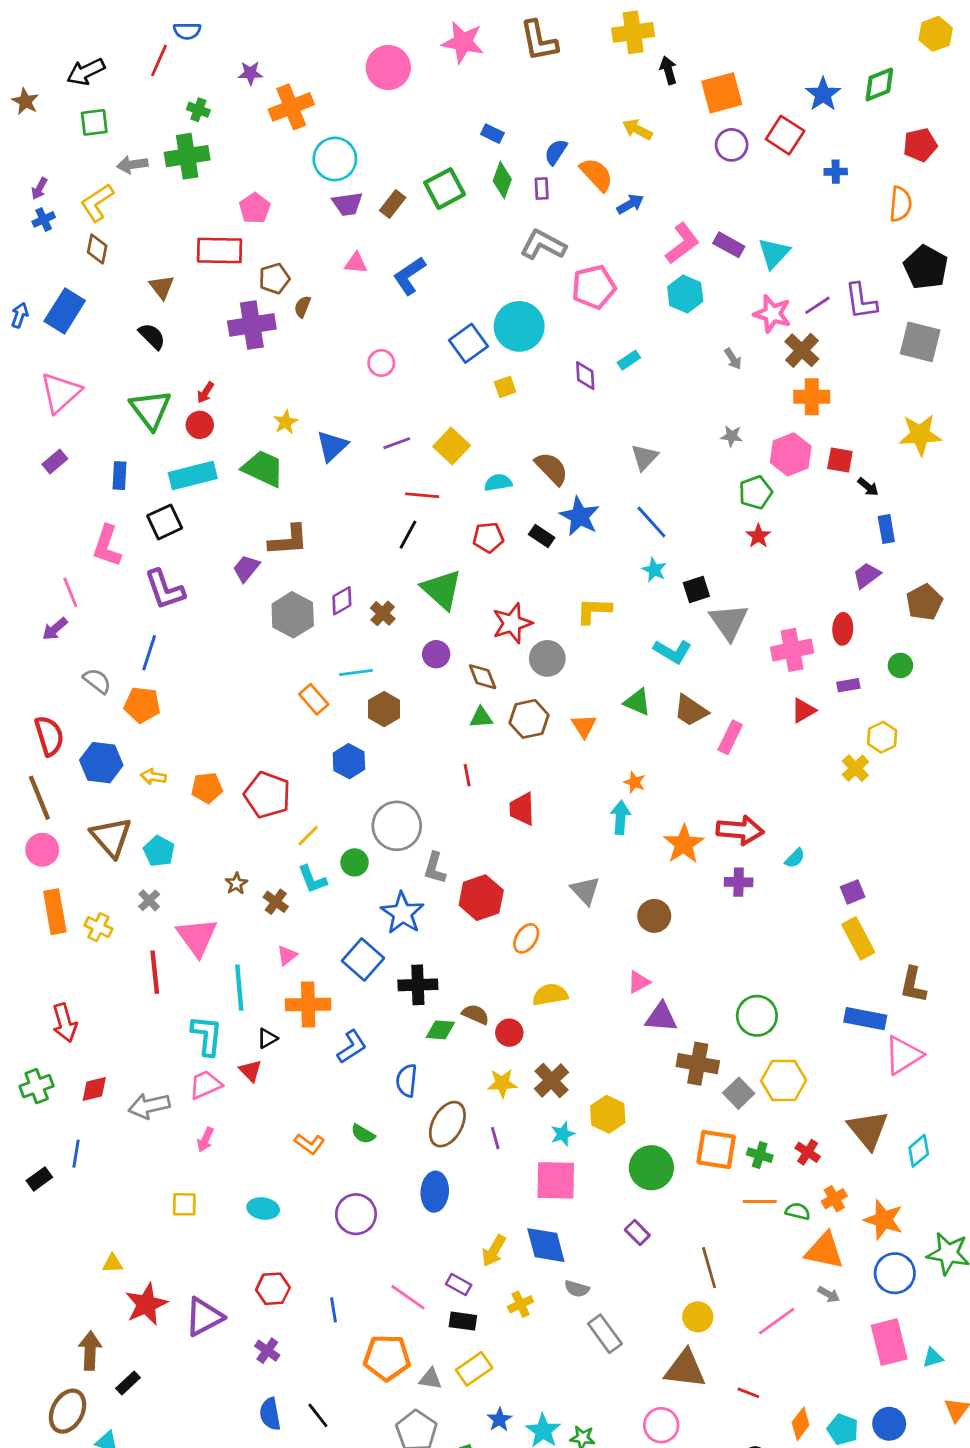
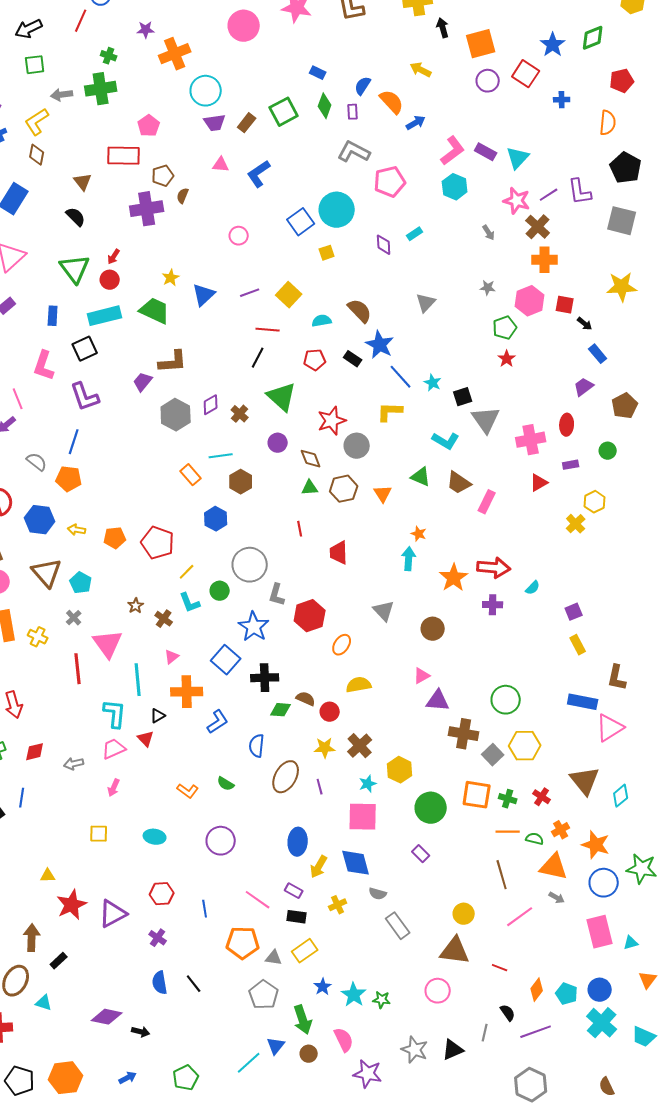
blue line: (651, 522) -> (401, 377), moved
blue rectangle: (886, 529) -> (598, 354), turned -30
yellow rectangle: (858, 938) -> (578, 645), size x0.7
gray arrow: (149, 1106) -> (74, 764), size x0.7
blue ellipse: (435, 1192) -> (298, 842), moved
brown line: (709, 1268) -> (502, 875), moved

